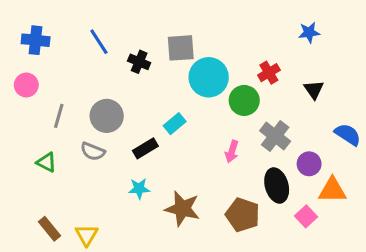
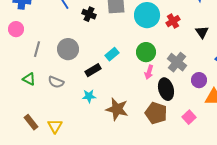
cyan circle: (209, 77) -> (147, 15), moved
green circle: (244, 100) -> (146, 52), moved
gray semicircle: (93, 151) -> (56, 82), moved
black ellipse: (277, 185) -> (166, 89), moved
pink square: (306, 216) -> (189, 117), moved

